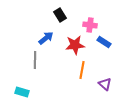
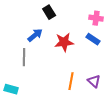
pink cross: (90, 25) -> (96, 18), moved
orange line: (82, 70) -> (71, 81), moved

